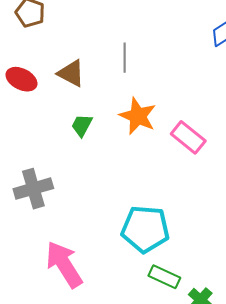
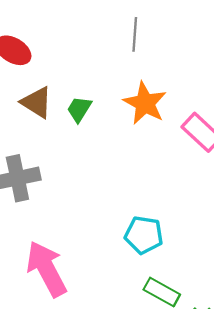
brown triangle: (71, 73) -> (37, 102), moved
cyan pentagon: (145, 229) -> (144, 235), size x0.7

